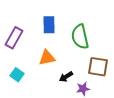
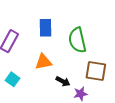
black arrow: (66, 77) -> (63, 81), turned -120

